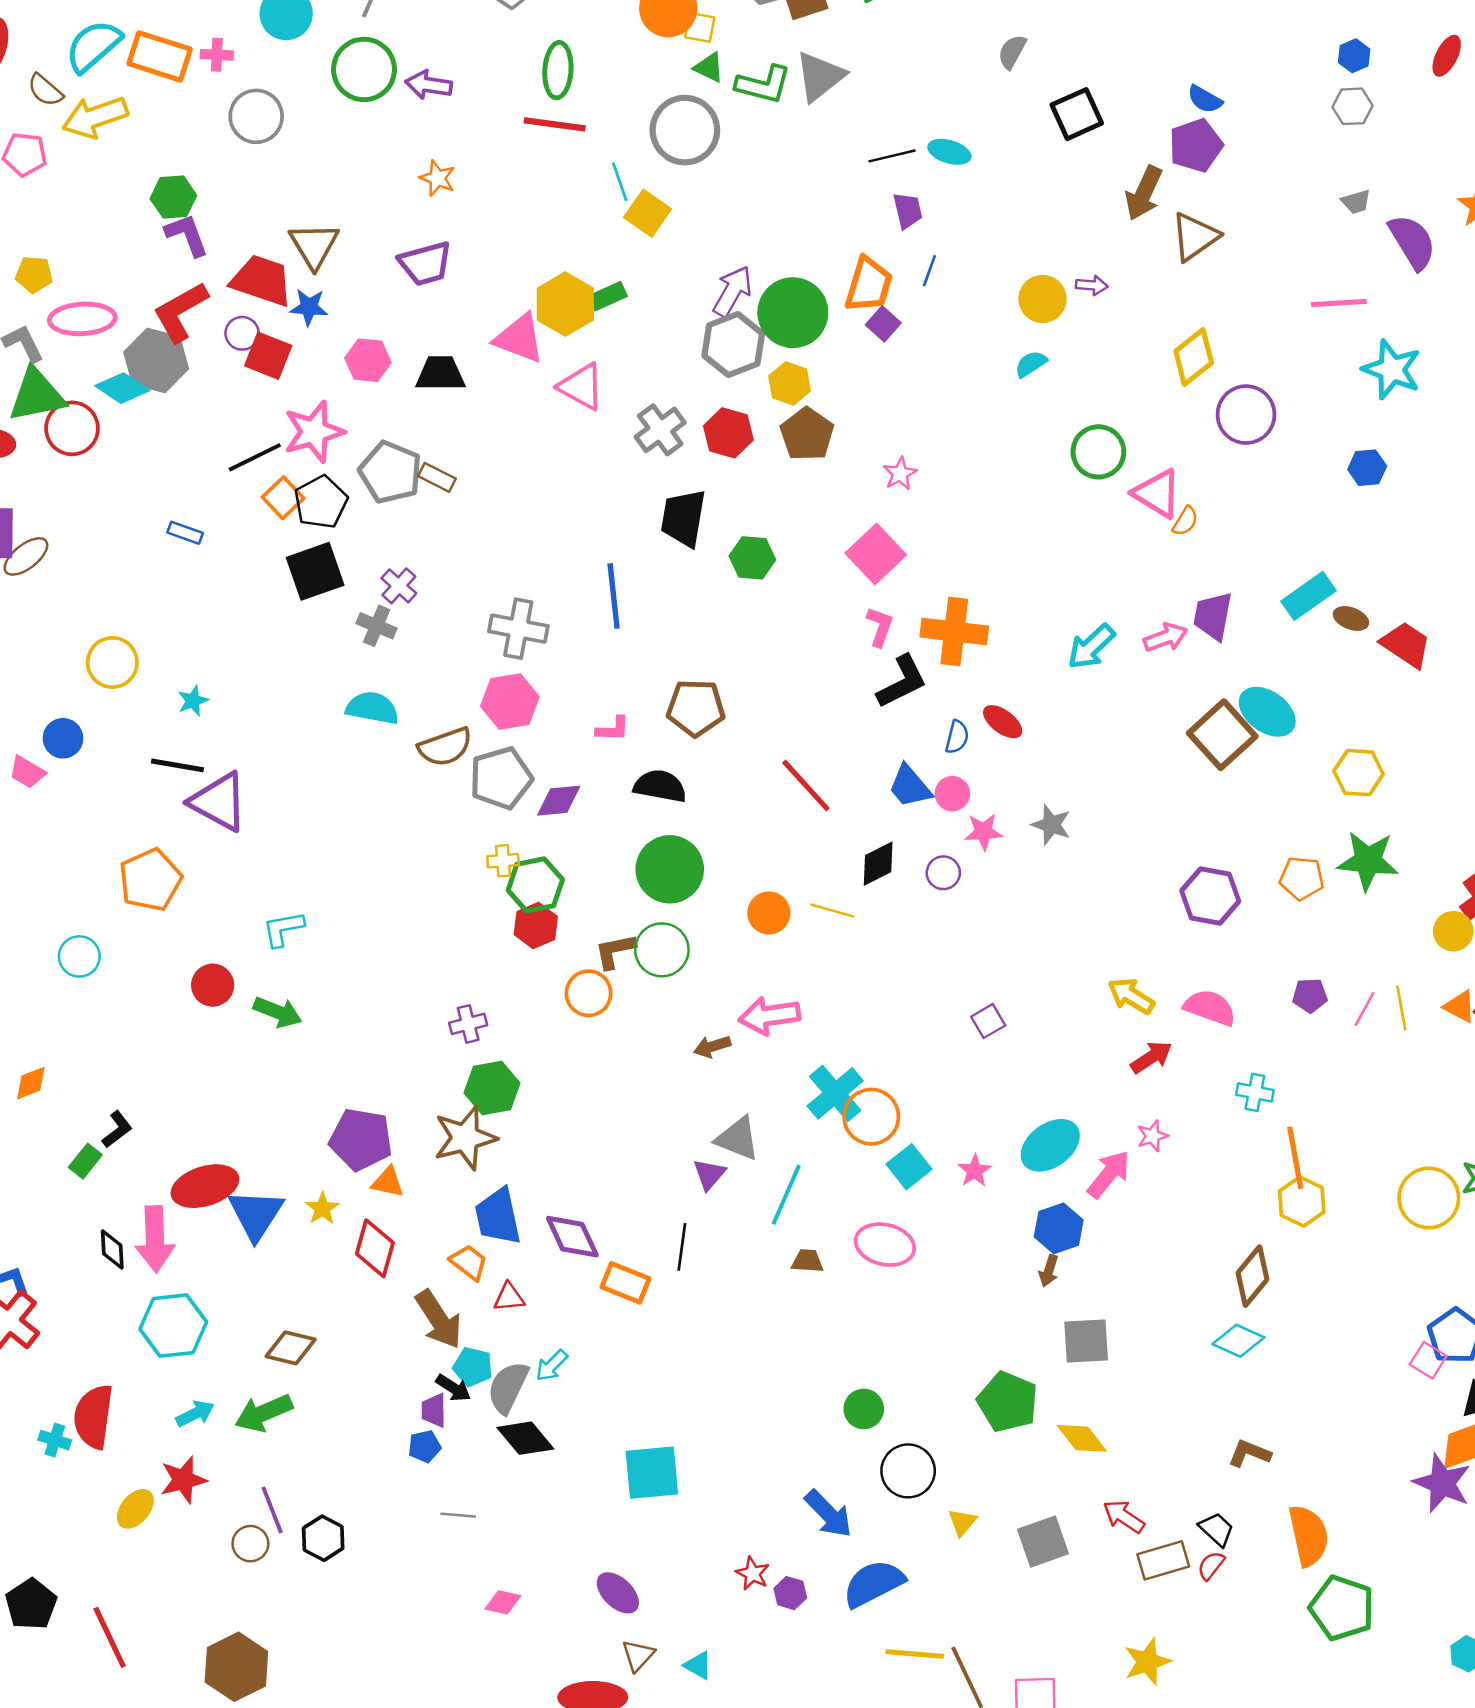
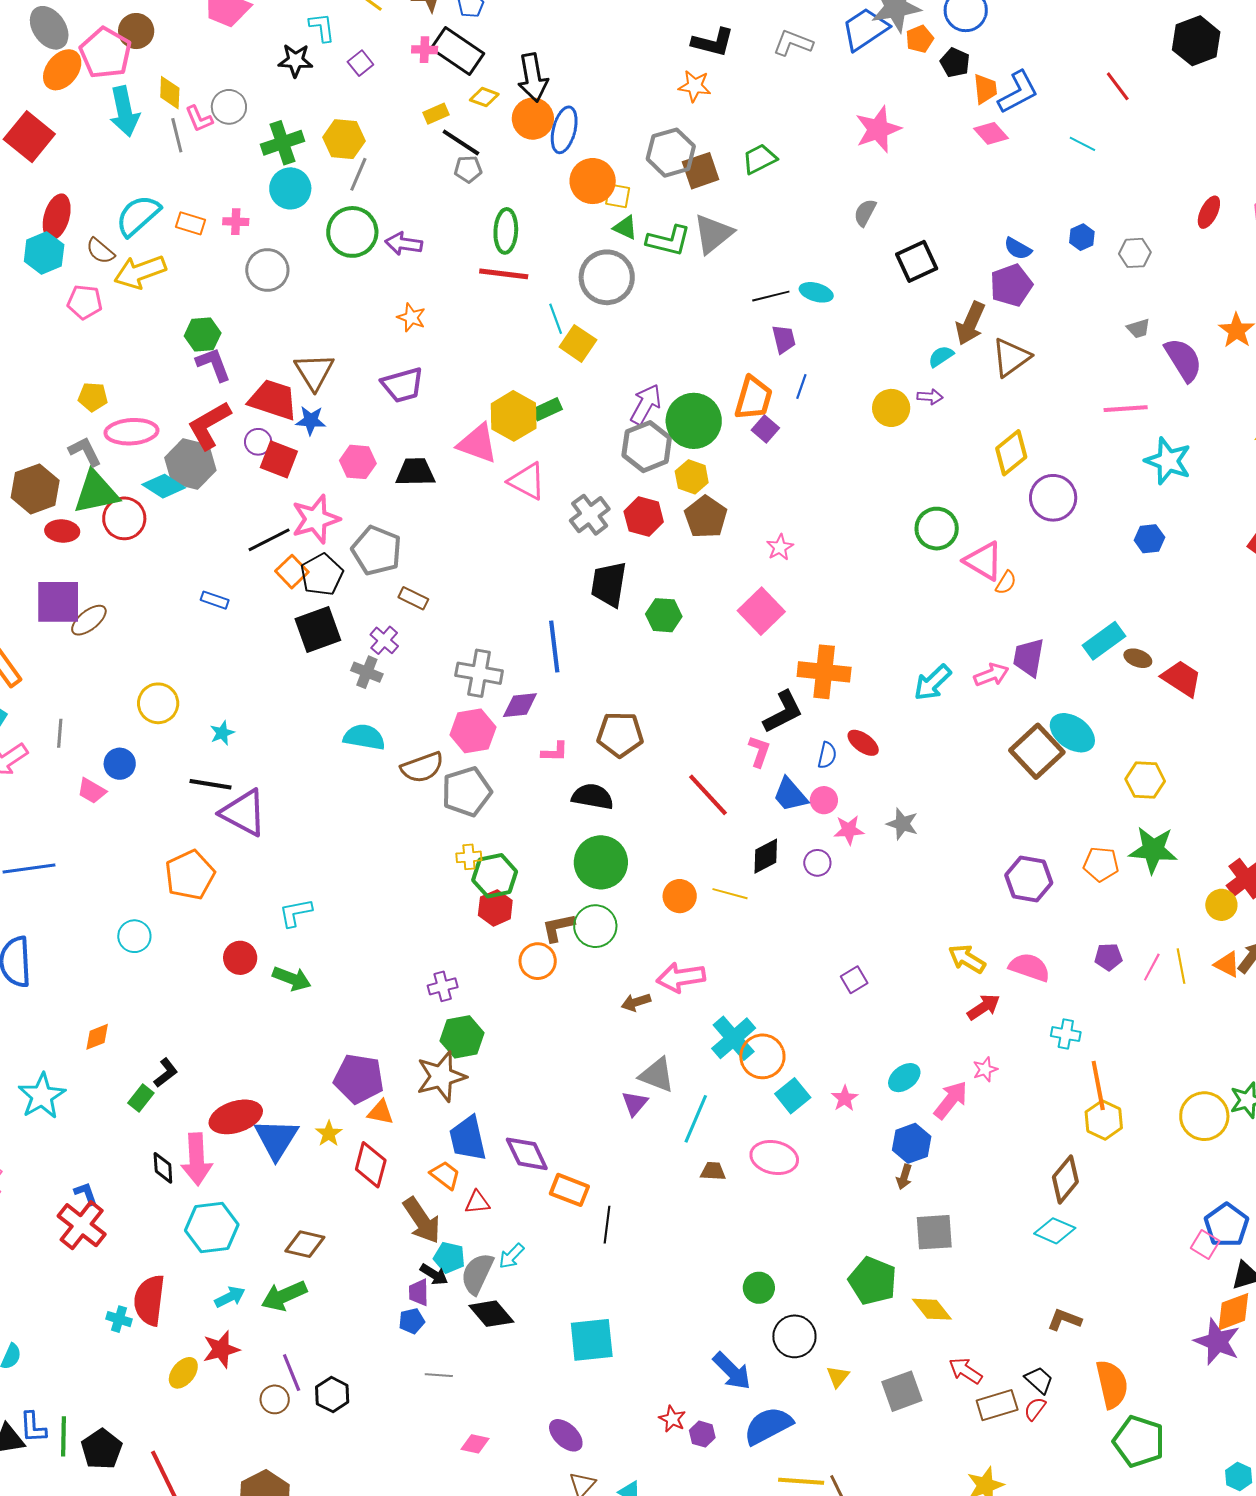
orange rectangle: (160, 56) -> (191, 223), size x0.6
blue hexagon: (1354, 56) -> (1082, 237), moved
cyan semicircle: (1031, 364) -> (941, 356), moved
brown rectangle: (437, 477) -> (413, 598), moved
pink L-shape: (880, 627) -> (759, 751), moved
purple diamond: (559, 801) -> (520, 705), moved
cyan ellipse: (1050, 1145) -> (904, 1078), size x0.7
black line: (682, 1247) -> (607, 1225), moved

